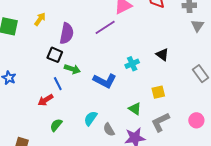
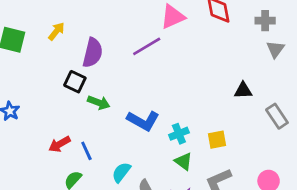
black triangle: (162, 55) -> (243, 90), moved, turned -40
cyan cross: (132, 64) -> (179, 134), moved
blue line: (58, 84) -> (86, 151), moved

